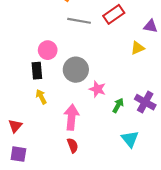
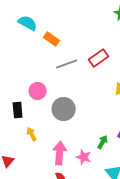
gray line: (79, 21) -> (67, 64), turned -30
black rectangle: (37, 71) -> (18, 110), moved
pink star: (97, 89) -> (84, 157), moved

